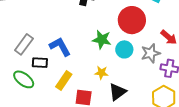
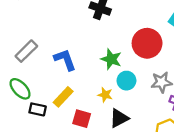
cyan circle: (124, 49) -> (126, 81), moved
black rectangle: (40, 63) -> (38, 109), moved

